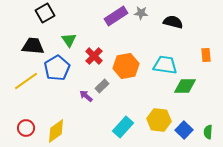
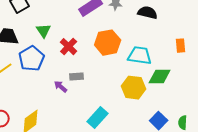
orange hexagon: (126, 66) -> (108, 43), moved
gray rectangle: (102, 86) -> (77, 77), turned 40
yellow hexagon: (159, 120) -> (134, 88), moved

